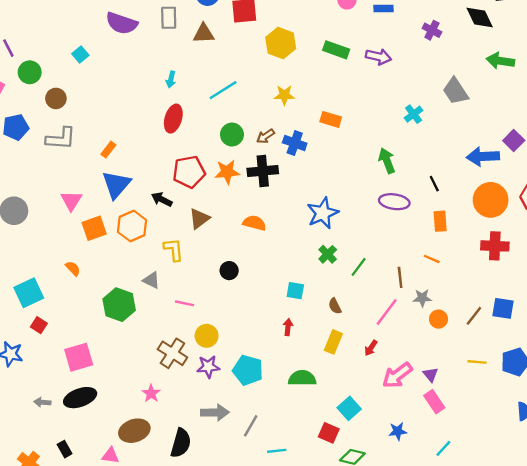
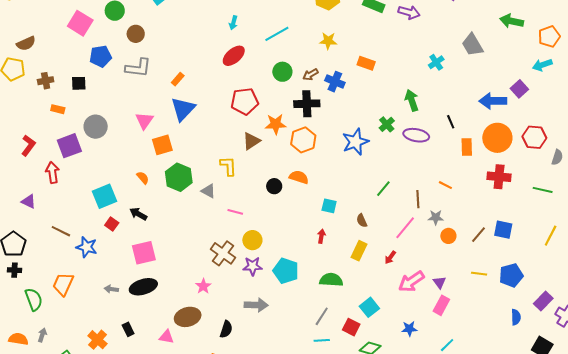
red ellipse: (173, 119) -> (234, 56), turned 30
orange star: (227, 172) -> (276, 124), moved
black arrow: (162, 199) -> (138, 214), moved
orange rectangle: (440, 221) -> (467, 147), moved
orange semicircle: (254, 223) -> (299, 177), moved
orange hexagon: (132, 226) -> (303, 140), moved
green cross: (328, 254) -> (387, 124), moved
green hexagon: (119, 305) -> (179, 177), moved
pink rectangle: (434, 402) -> (441, 305), turned 60
gray line: (251, 426) -> (322, 316), moved
black semicircle: (181, 443) -> (226, 329), size x0.7
cyan line: (277, 451) -> (322, 340), moved

